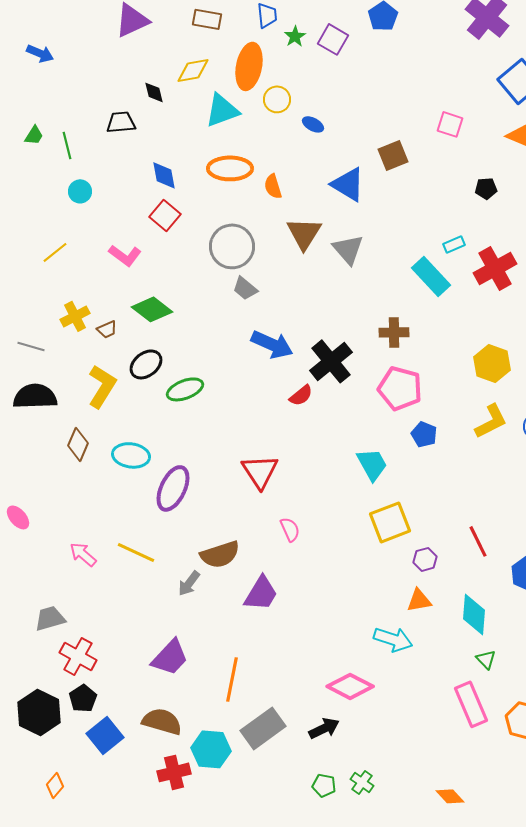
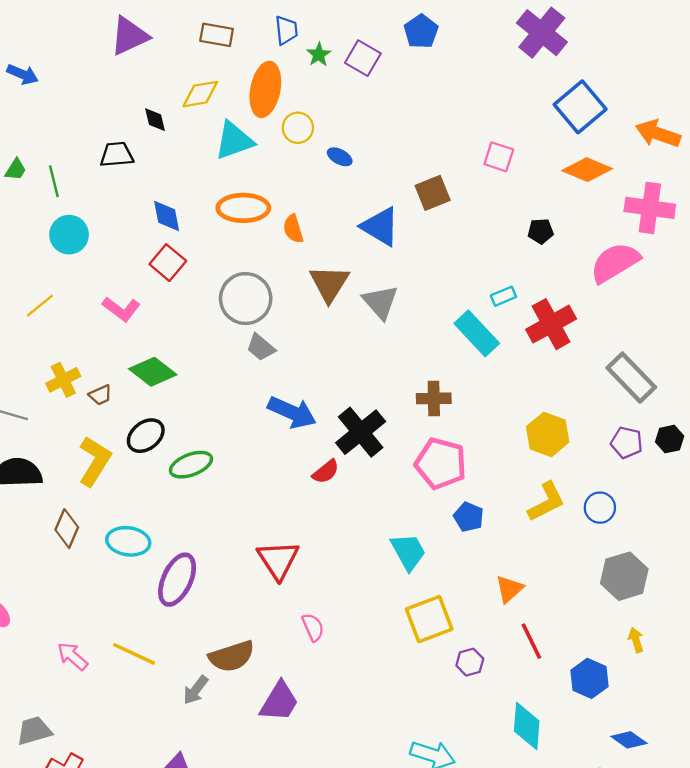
cyan circle: (80, 191) -> (69, 235), size x1.4
orange triangle: (419, 600) -> (509, 589), moved, turned -32

